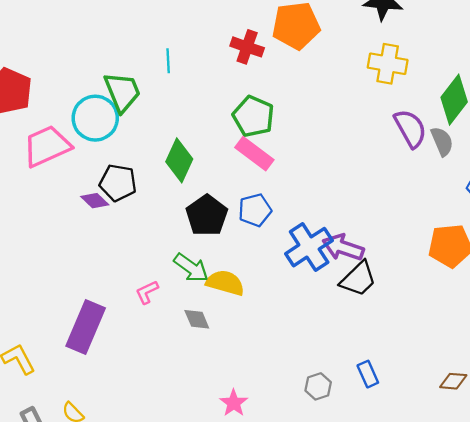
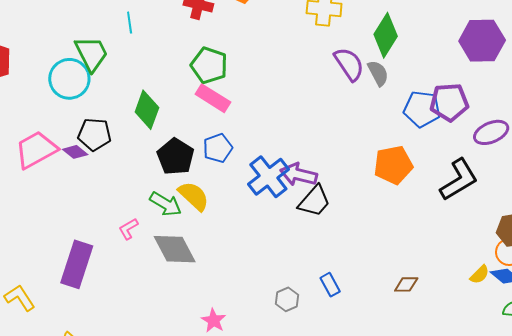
pink trapezoid: (47, 146) -> (36, 150), moved
yellow semicircle: (225, 283) -> (194, 196), moved, turned 32
gray diamond: (197, 319) -> (175, 249), size x1.8

